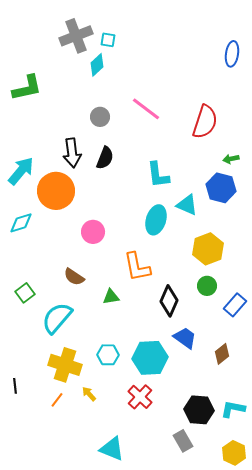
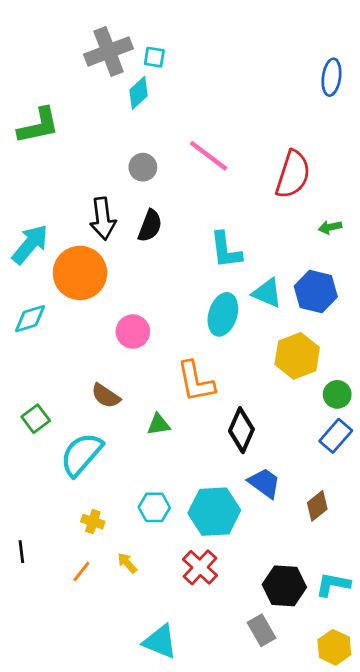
blue hexagon: (221, 188) -> (316, 292), moved
green circle: (207, 286) -> (337, 394), moved
yellow cross: (65, 365) -> (93, 522), size x0.5

